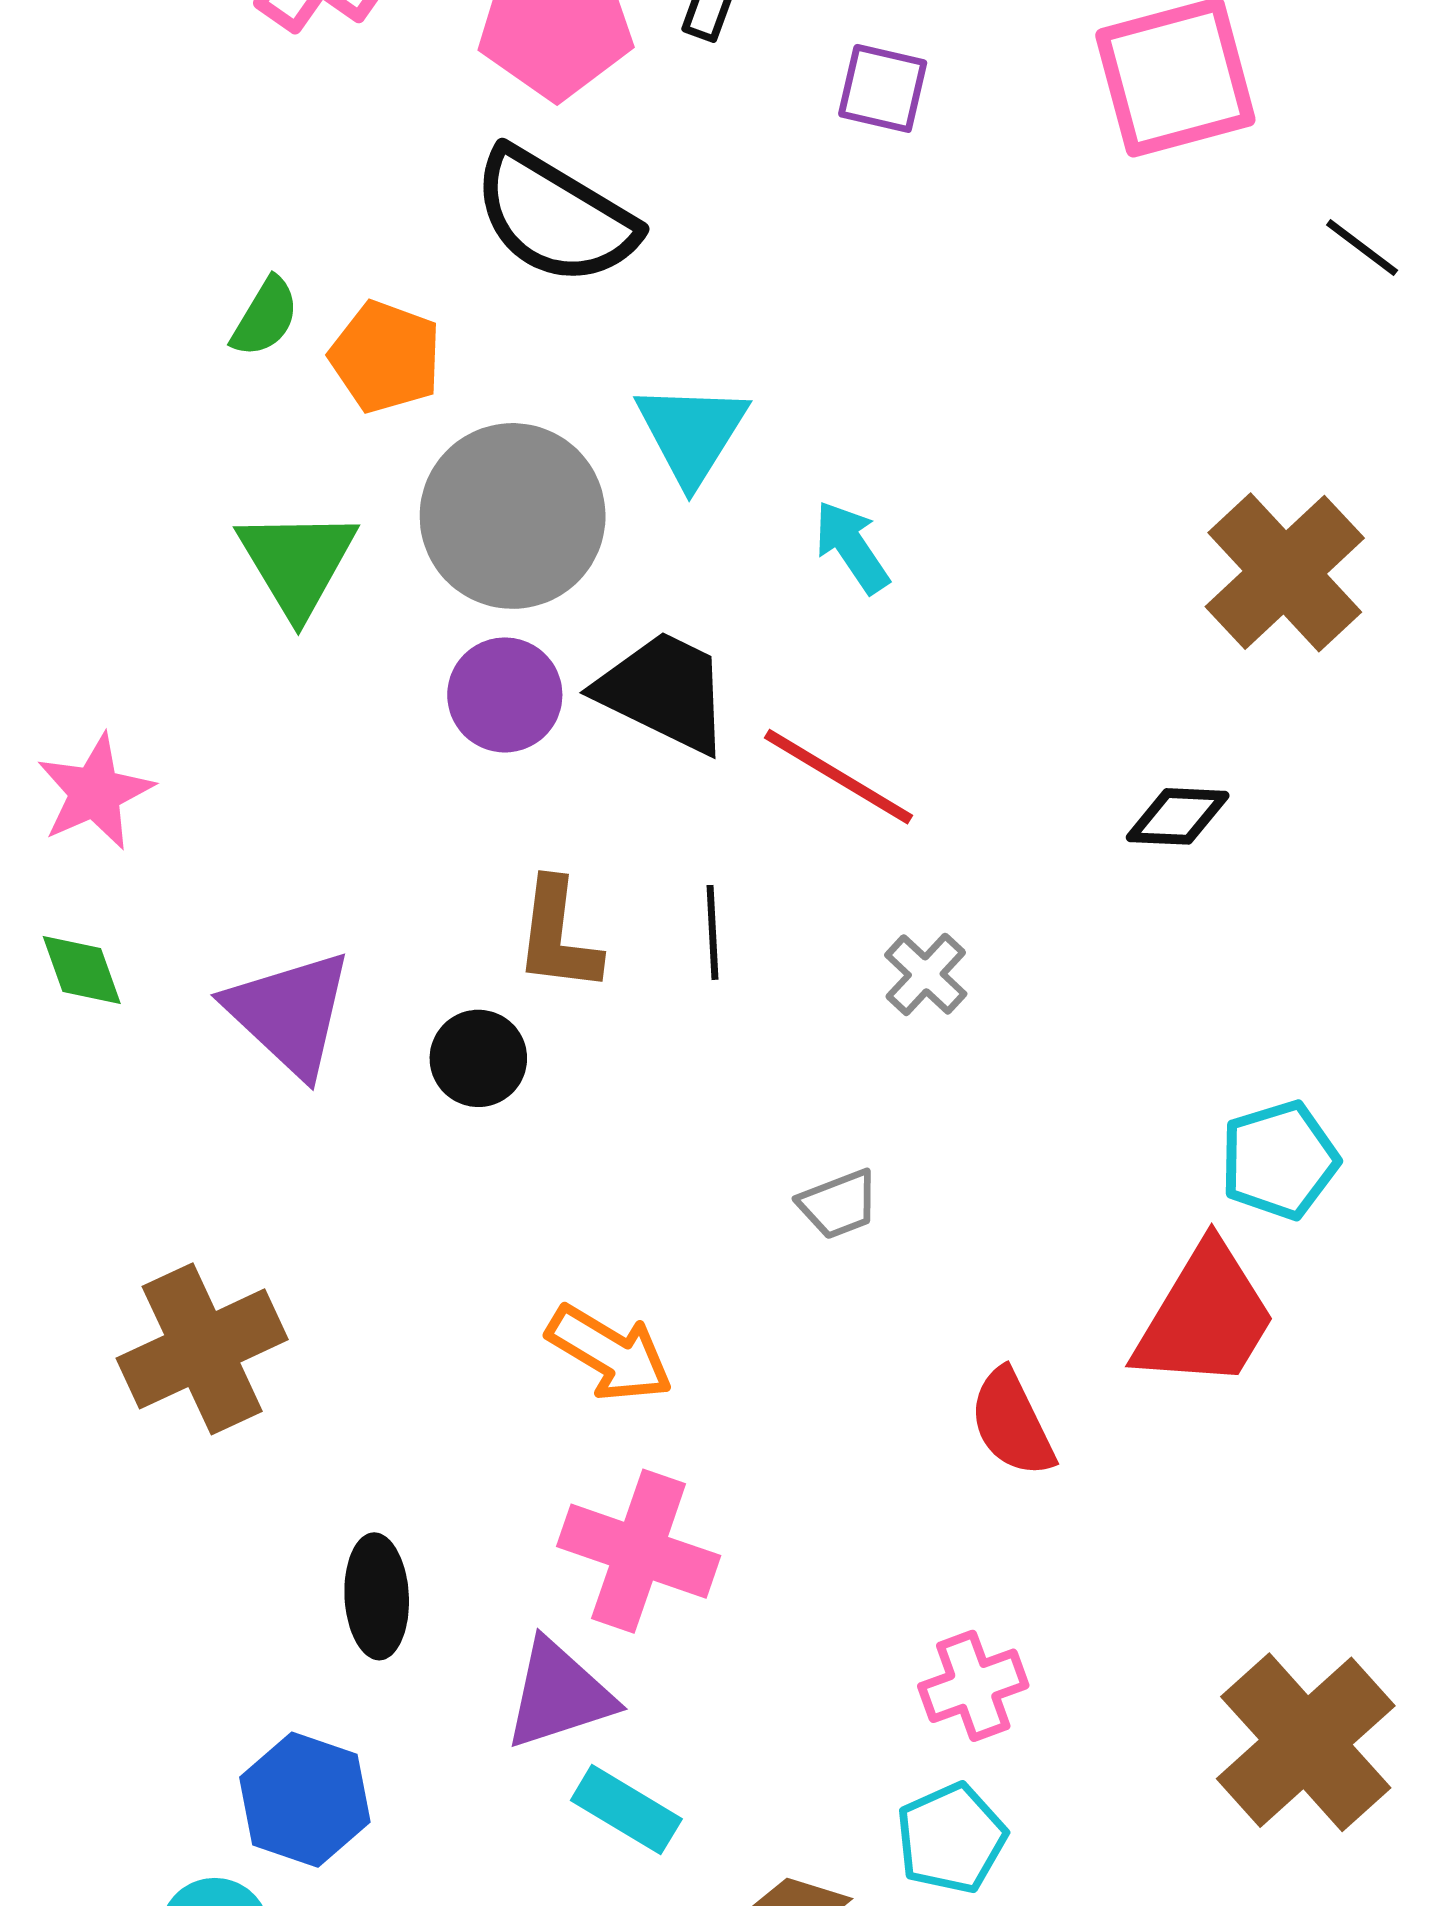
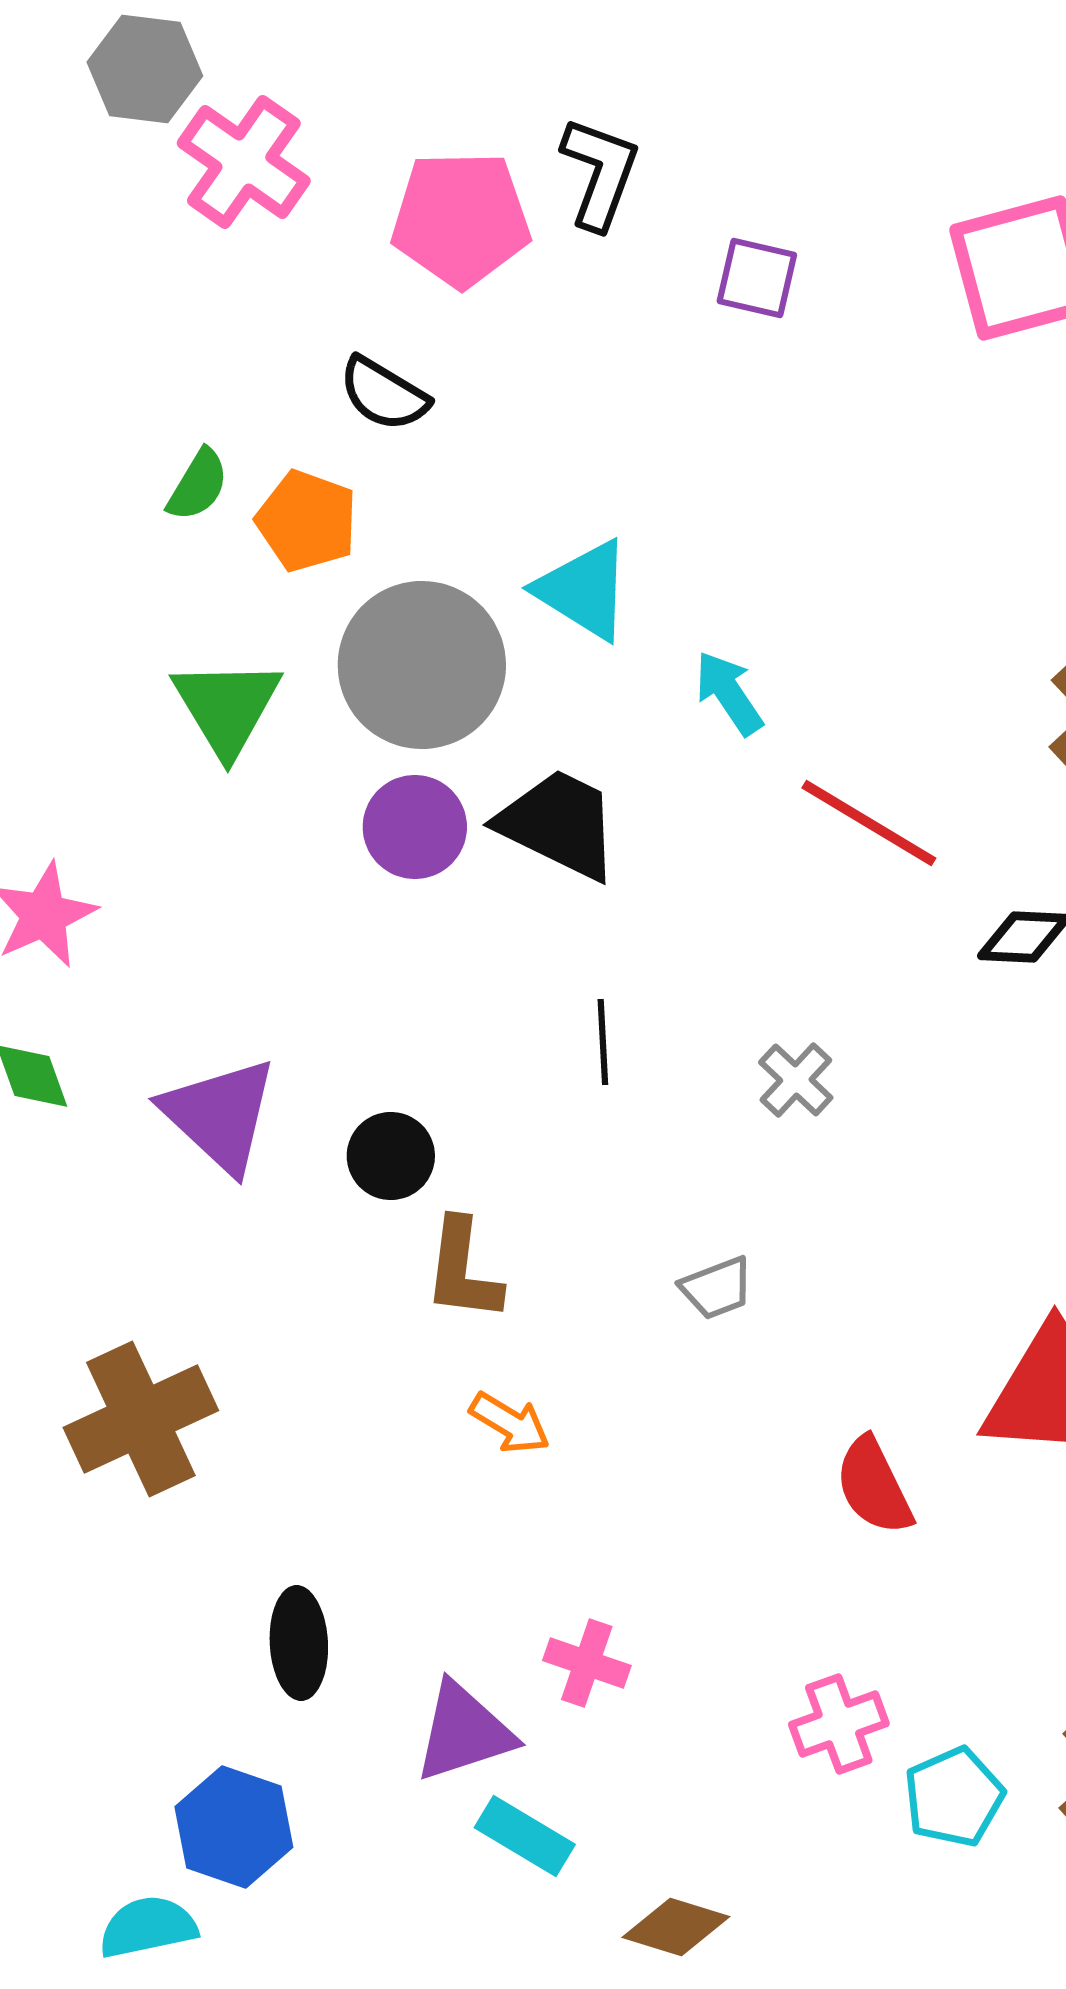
black semicircle: (555, 217) -> (384, 394), moved, size x0.6
cyan triangle: (692, 433) -> (584, 590), turned -30
red line: (838, 777) -> (869, 823), moved
brown L-shape: (558, 936) -> (463, 1270), moved
orange arrow: (610, 1353) -> (510, 1423), size x0.7
pink cross: (639, 1551) -> (587, 1663), moved, size x0.6
cyan pentagon: (951, 1838) -> (954, 1797), moved

